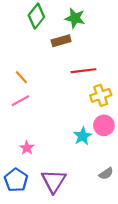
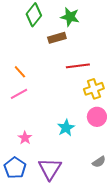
cyan star: (83, 136) -> (66, 128), moved

